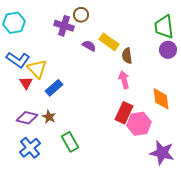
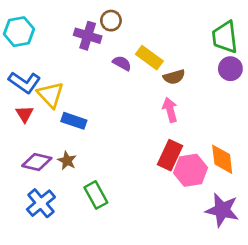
brown semicircle: (127, 56) -> (174, 77), turned -98
red triangle: (26, 83) -> (24, 114), moved
blue rectangle: (54, 88) -> (74, 121), turned 60
orange diamond: (161, 99) -> (222, 159), moved

